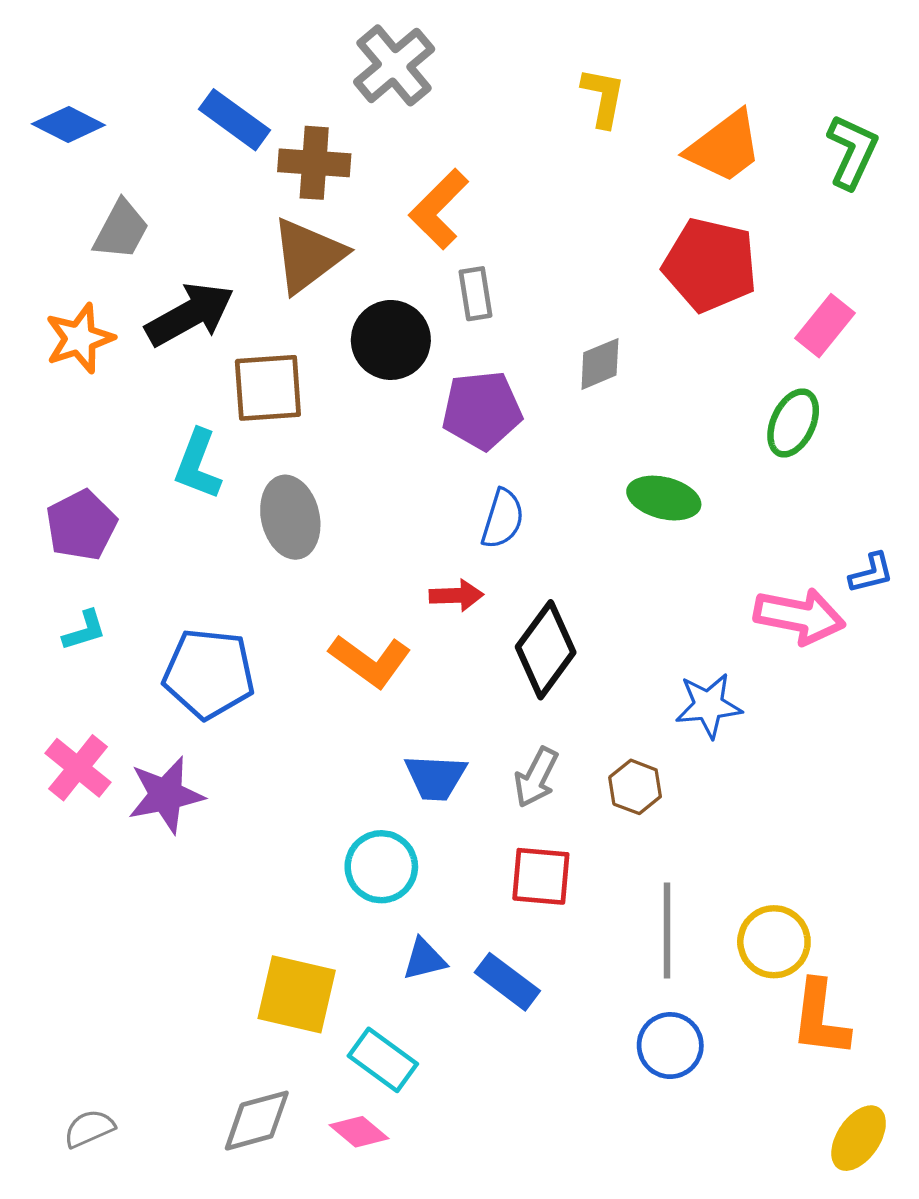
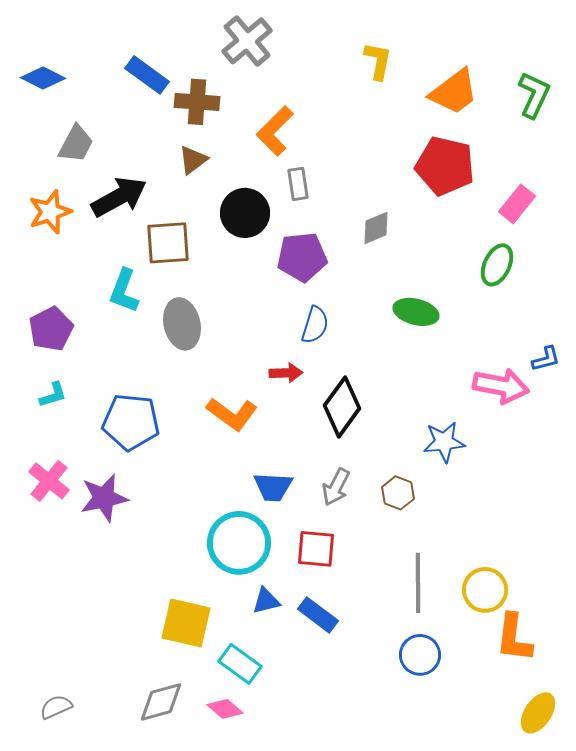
brown triangle: (308, 255) -> (193, 160), size x0.6
cyan circle: (381, 867) -> (239, 543), size x1.4
red square: (541, 876) -> (316, 549), moved

